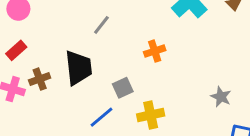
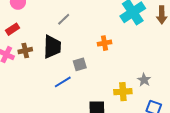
gray line: (101, 25) -> (64, 19), moved
yellow cross: (151, 115) -> (123, 92), moved

